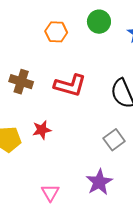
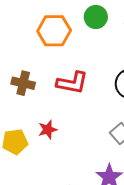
orange hexagon: (56, 32) -> (54, 31), size x1.5

